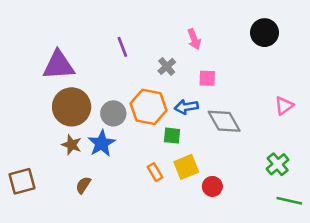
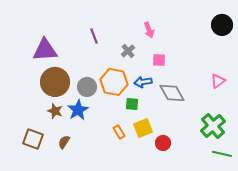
black circle: (265, 33) -> (222, 25), moved
green cross: (278, 164) -> (213, 126), size x1.4
brown square: (22, 181) -> (33, 139), moved, turned 35

